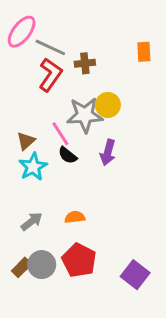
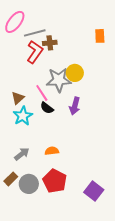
gray line: (50, 47) -> (35, 33), turned -40
brown cross: (85, 63) -> (50, 43), moved
brown rectangle: (22, 267) -> (11, 179), moved

